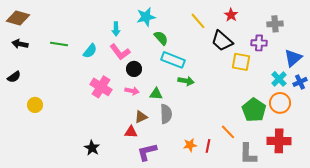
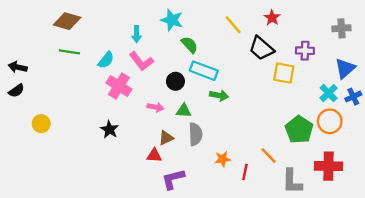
cyan star: (146, 17) -> (172, 20), turned 30
brown diamond: (18, 18) -> (67, 21), moved
gray cross: (275, 24) -> (341, 28), moved
black arrow: (20, 44) -> (18, 67), moved
black circle: (134, 69) -> (175, 81), moved
pink cross: (101, 87) -> (119, 86), moved
orange star: (190, 145) -> (223, 159), moved
black star: (92, 148) -> (109, 130), moved

